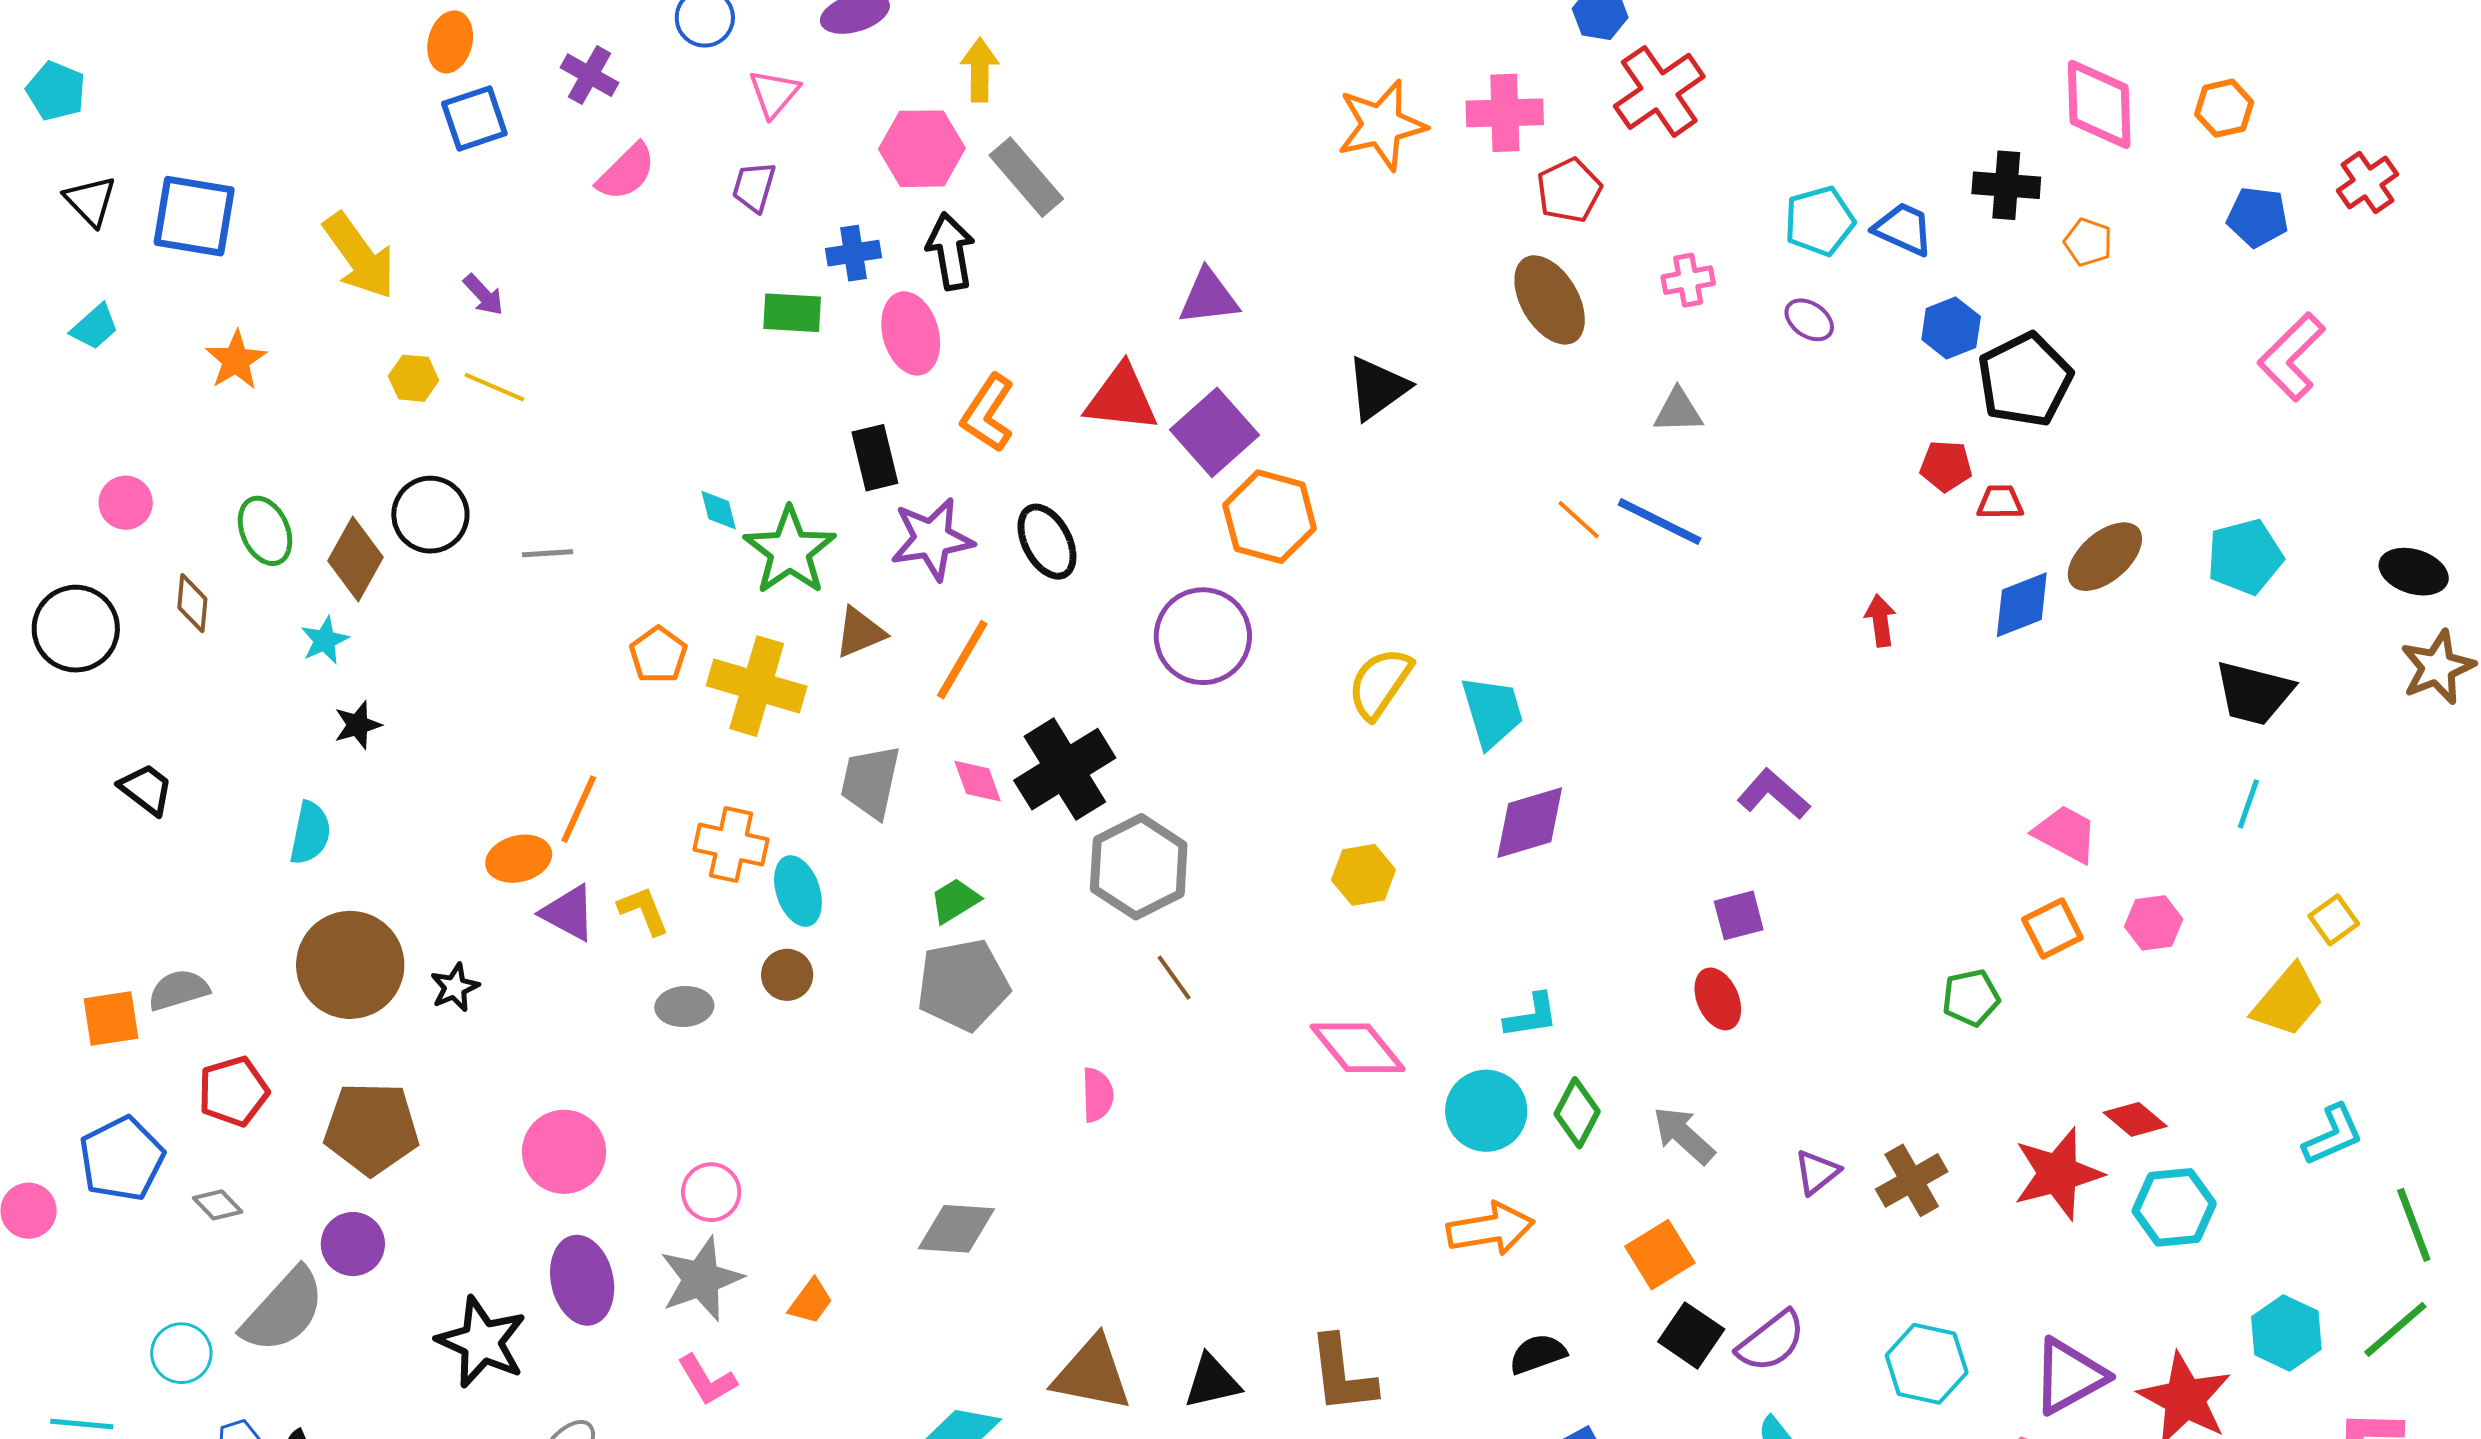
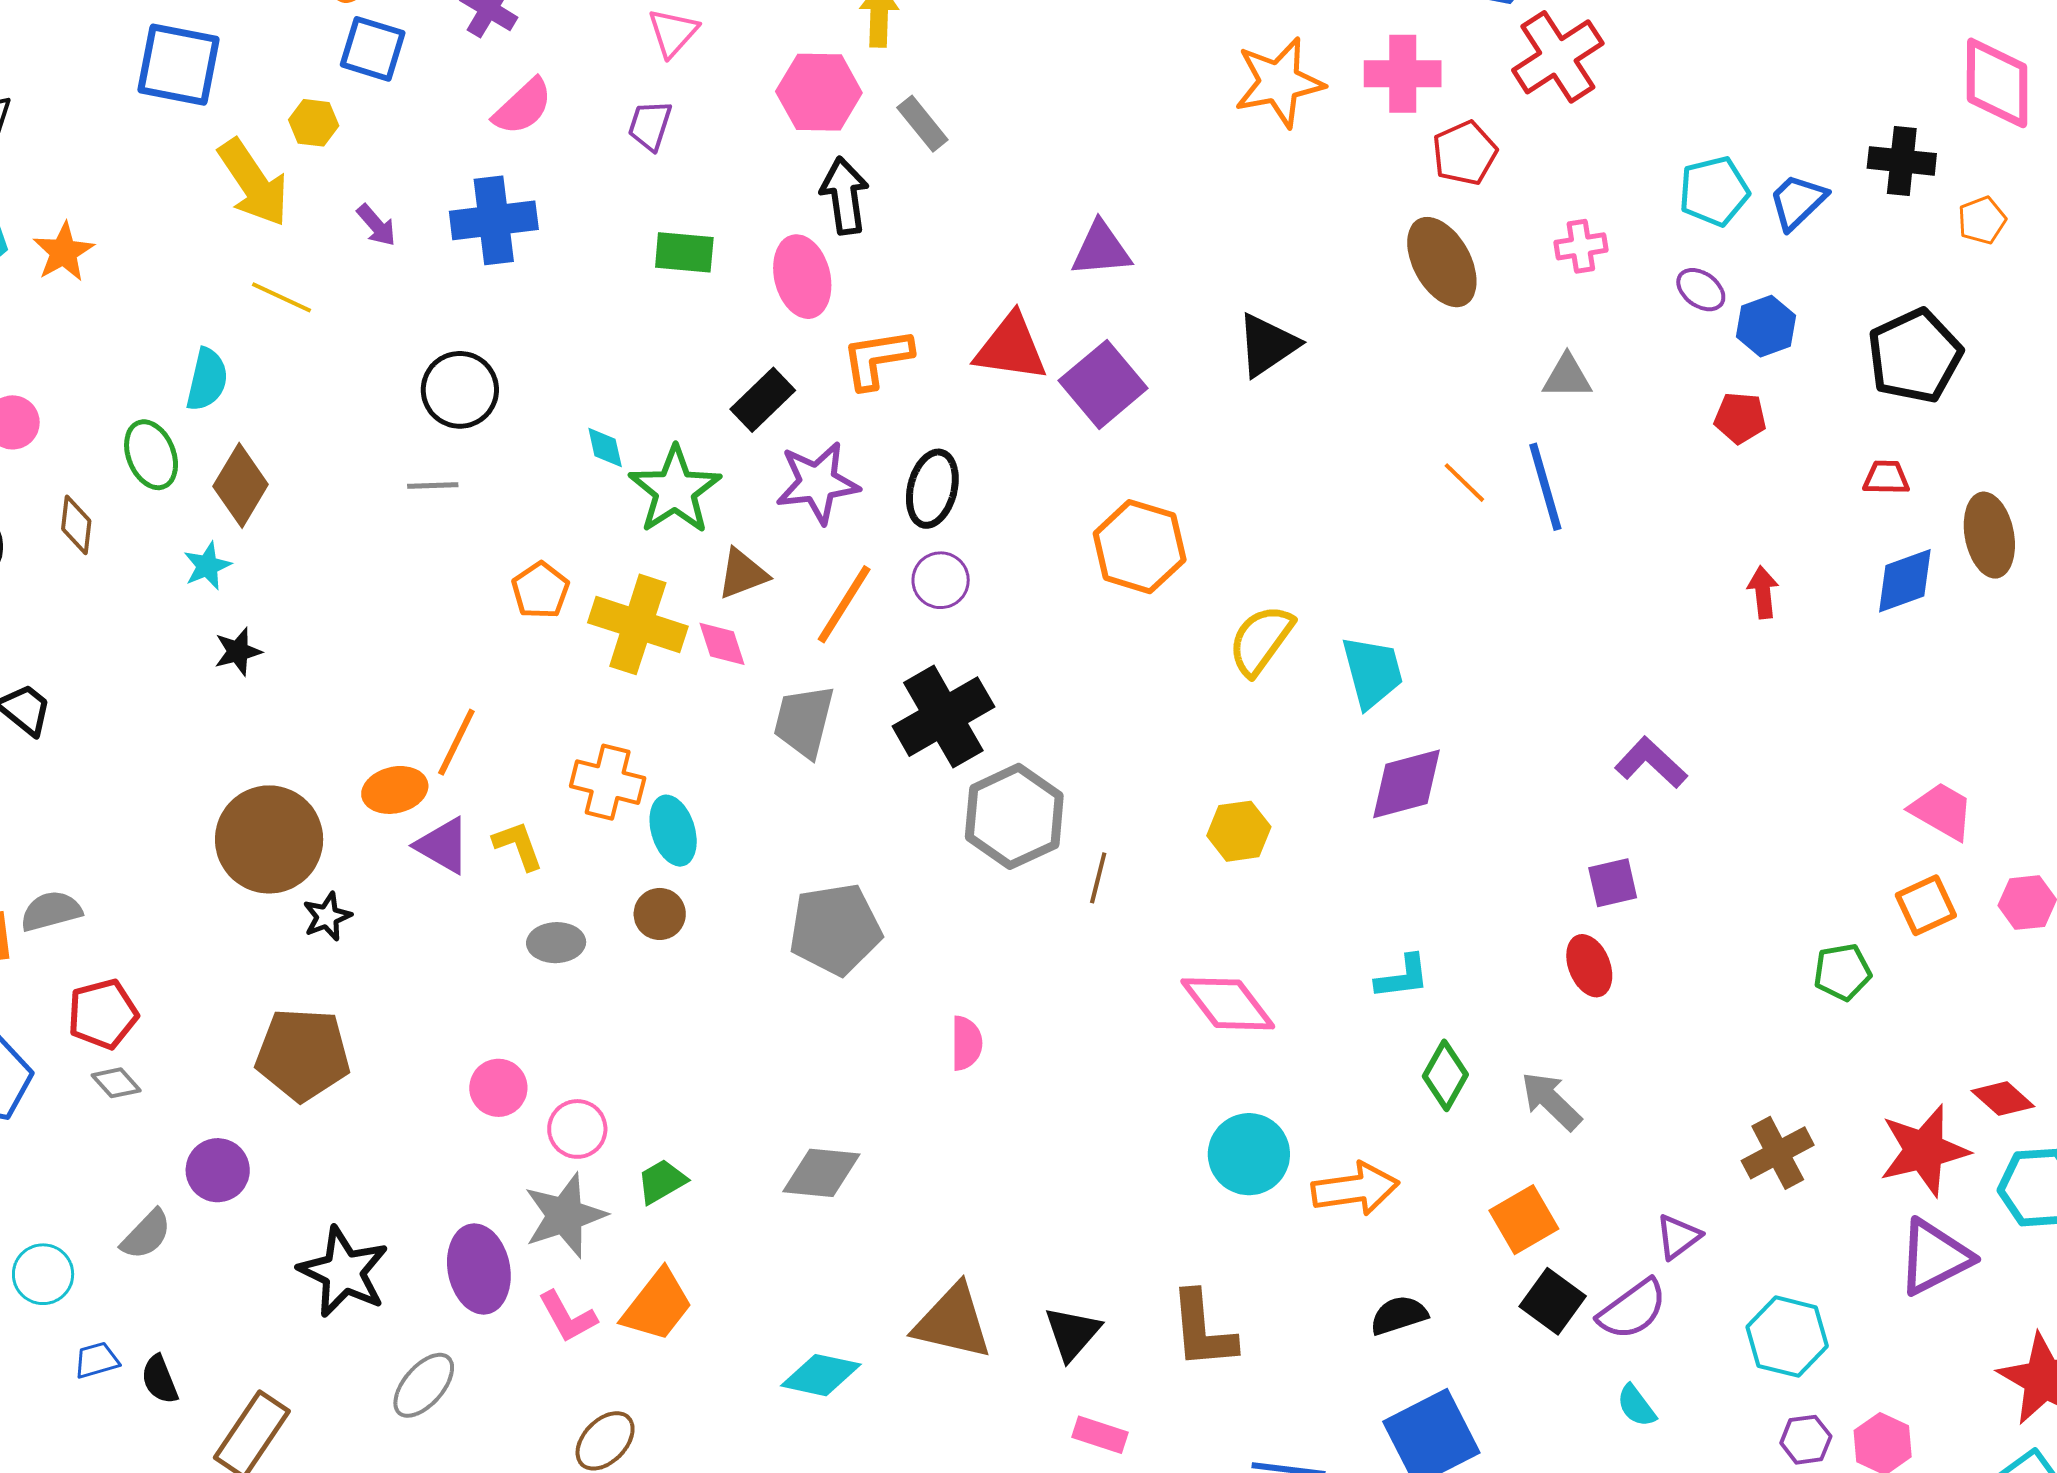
blue square: (474, 119) -> (373, 49), turned 34
gray rectangle: (1026, 177) -> (922, 124), size x0.7
blue square: (194, 216) -> (178, 65), moved
blue trapezoid: (1903, 229) -> (1798, 202), turned -70
orange pentagon: (2088, 242) -> (1982, 220), turned 30
blue cross: (853, 253) -> (494, 220), moved, size x1.6
blue hexagon: (1951, 328) -> (1766, 326), moved
orange star: (236, 360) -> (64, 252), moved
yellow hexagon: (414, 378) -> (314, 123), moved
yellow line: (494, 387) -> (281, 297), moved
orange L-shape: (988, 413) -> (877, 359), turned 46
black rectangle: (875, 458) -> (763, 400), turned 58
red pentagon: (1946, 466) -> (1740, 418), moved
black circle: (430, 515) -> (460, 390), moved
orange hexagon: (1270, 517) -> (1140, 547), moved
blue line: (1660, 521) -> (1545, 487), turned 46
black ellipse: (1047, 542) -> (932, 489), turned 40
brown ellipse: (2105, 557) -> (1989, 535), turned -62
purple circle: (1203, 636) -> (941, 580), moved, size x0.6
pink diamond: (978, 781) -> (722, 644), moved
gray trapezoid: (870, 782) -> (804, 721), moved
cyan semicircle: (310, 833) -> (207, 380), moved
green trapezoid: (955, 901) -> (662, 1181), moved
brown circle: (350, 965) -> (269, 839), moved
brown line: (1174, 978) -> (1098, 878), moved, turned 48
cyan circle: (1486, 1111) -> (1249, 1154), moved
brown pentagon: (371, 1128) -> (303, 1055), moved
pink circle: (564, 1152) -> (498, 1088), moved, size x0.7
purple triangle: (1817, 1172) -> (1678, 1237), moved
gray diamond: (218, 1205) -> (116, 1083), moved
purple ellipse: (582, 1280) -> (479, 1269), moved
orange trapezoid: (811, 1301) -> (657, 1305), moved, size x1.6
gray semicircle: (283, 1310) -> (146, 1235), size x0.6
purple triangle: (2069, 1376) -> (1934, 1257), moved
black triangle: (1212, 1382) -> (1072, 1333), turned -38

